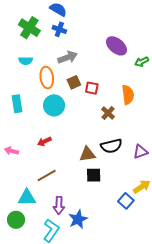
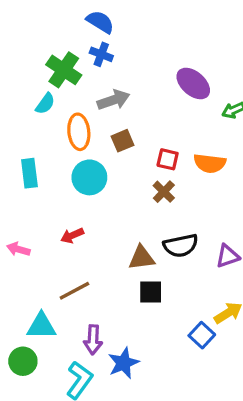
green cross: (29, 28) -> (64, 70), moved
cyan semicircle: (26, 61) -> (45, 104), turned -56
red square: (92, 88) -> (168, 159), moved
orange semicircle: (128, 95) -> (210, 163), turned 102
brown cross: (108, 113) -> (164, 192), moved

